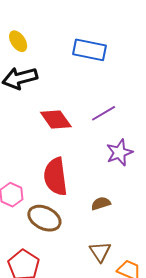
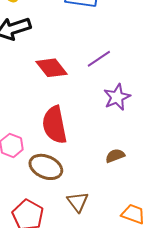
brown semicircle: (101, 203) -> (115, 156), moved
brown triangle: (100, 252) -> (78, 202), moved

